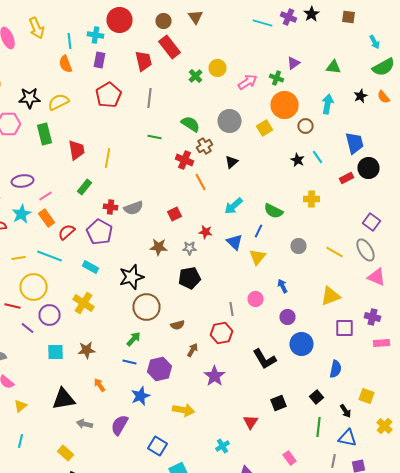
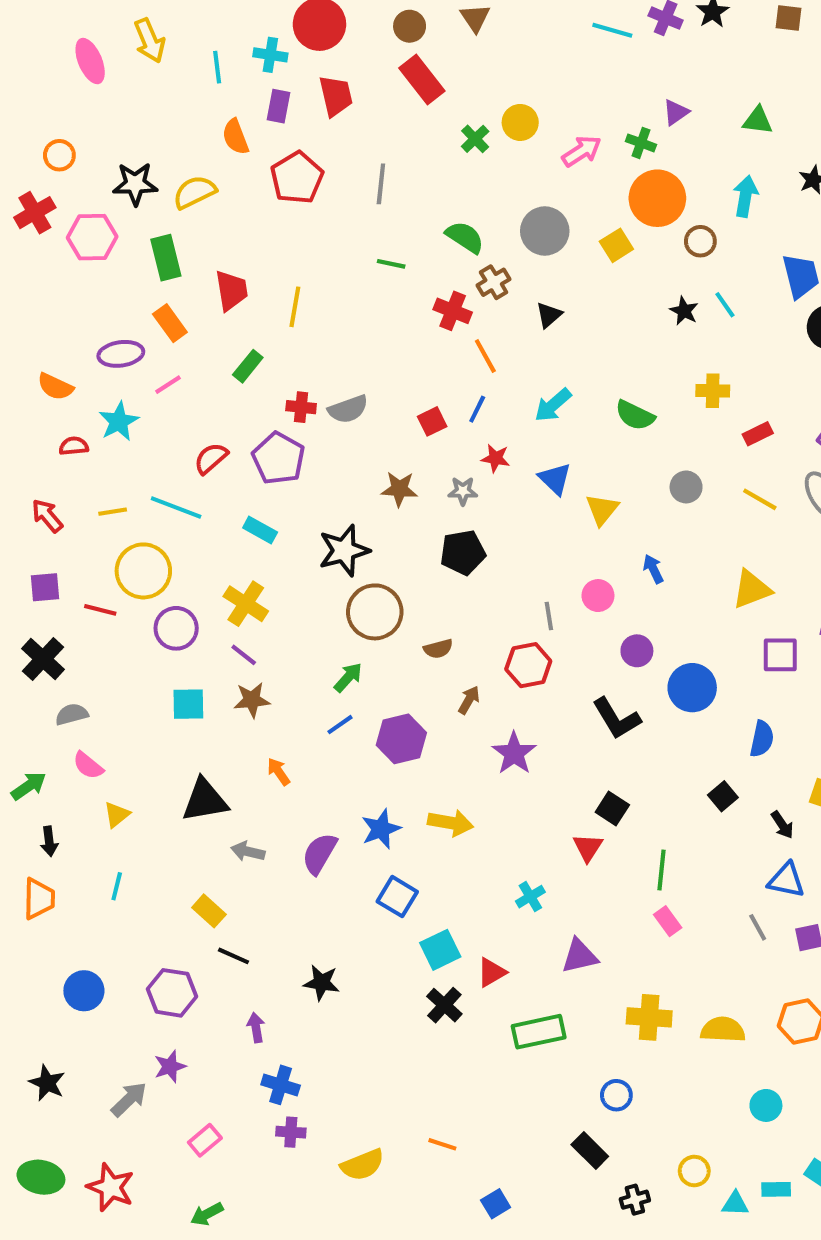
red trapezoid: (144, 61) -> (336, 96), moved
orange semicircle: (66, 64) -> (236, 137), moved
red rectangle: (346, 178) -> (758, 434), moved
orange rectangle: (46, 218) -> (170, 323), moved
blue line: (258, 231) -> (477, 409), moved
purple circle: (288, 317) -> (637, 651), moved
purple line: (28, 328) -> (244, 655), moved
blue line: (130, 362) -> (340, 725), turned -48
blue star: (140, 396) -> (381, 829), moved
black square: (278, 403) -> (612, 809), moved, turned -35
green line: (318, 427) -> (661, 870), moved
gray line: (334, 461) -> (758, 927), turned -40

